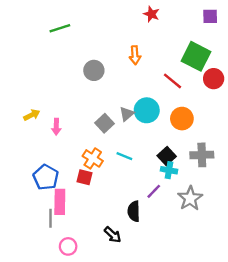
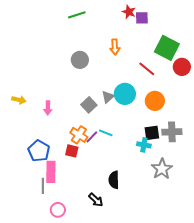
purple square: (210, 16) -> (142, 18), moved
green line: (60, 28) -> (77, 15), moved
yellow arrow: (32, 115) -> (19, 100), moved, turned 40
black square: (167, 156) -> (152, 133), moved, turned 35
purple line: (154, 191) -> (92, 137), moved

